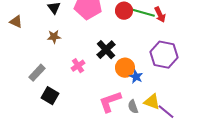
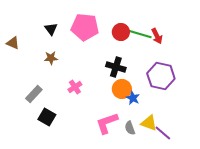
black cross: (106, 50) -> (116, 67), moved, turned -30

